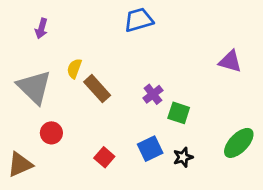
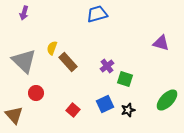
purple arrow: (41, 28) -> (24, 13), moved
brown triangle: (20, 164) -> (14, 115), turned -48

